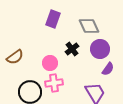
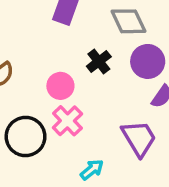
pink cross: (54, 83) -> (67, 121), turned -36

